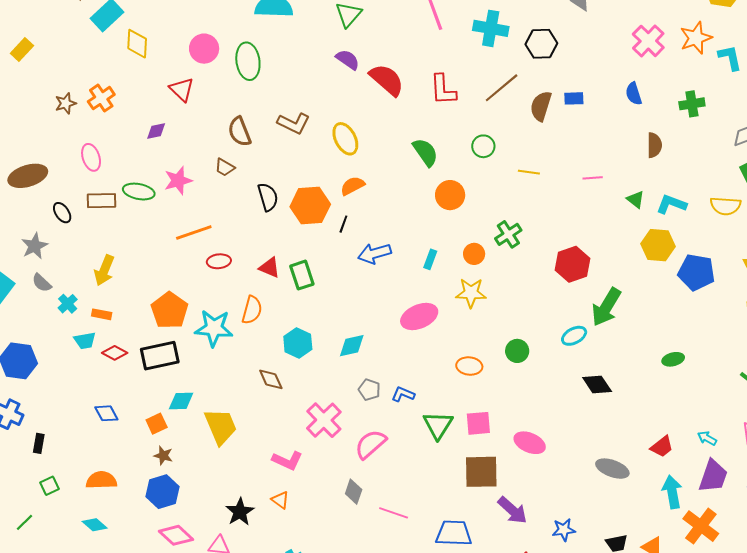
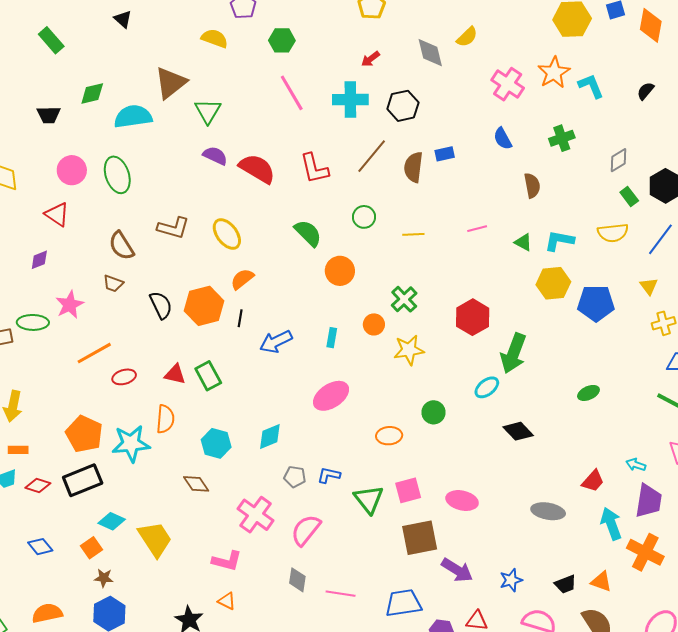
yellow star: (471, 293) -> (409, 350), moved
cyan diamond: (181, 401) -> (112, 521), turned 36

